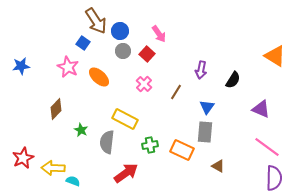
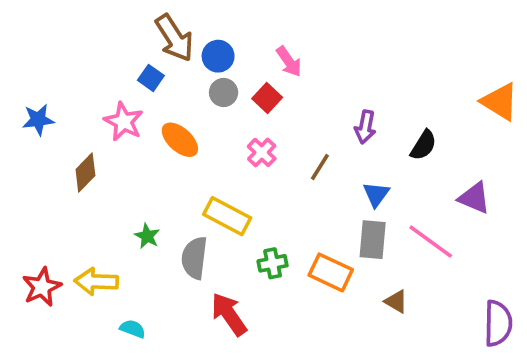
brown diamond: (56, 109) -> (85, 172), moved
pink line: (267, 147) -> (431, 242), moved
yellow arrow: (53, 168) -> (96, 282), moved
red arrow: (126, 173) -> (229, 314), turned -90

